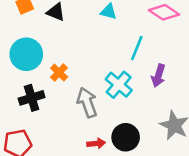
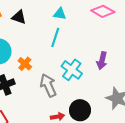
cyan line: (137, 48) -> (55, 37), moved

